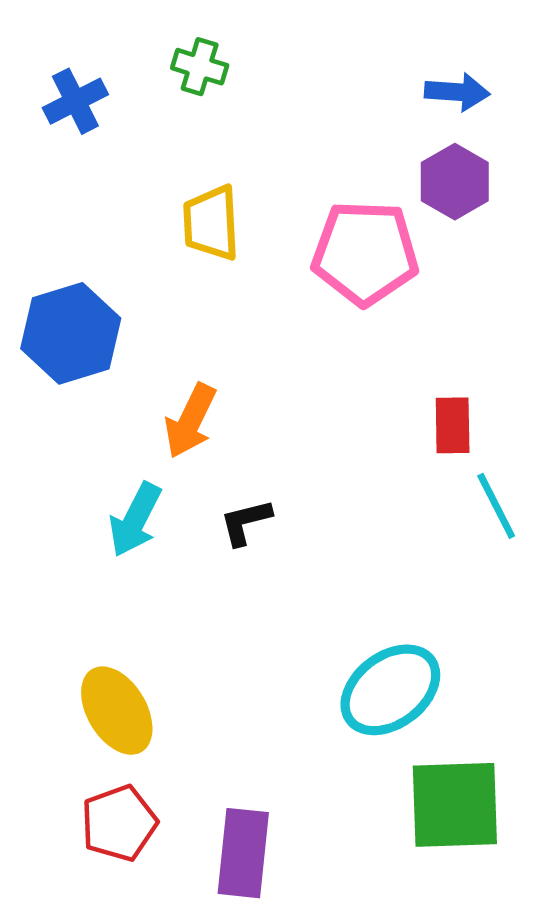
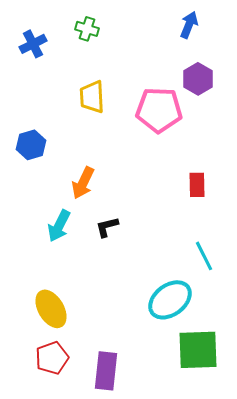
blue arrow: (457, 92) -> (189, 25), moved, turned -72
blue hexagon: (71, 333) -> (31, 145), size x0.7
cyan line: (496, 506) -> (204, 256), moved

